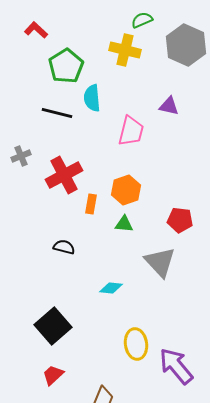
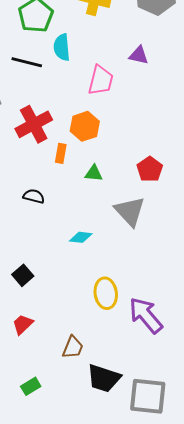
orange hexagon: (126, 190) -> (85, 126), moved
red pentagon: (180, 220) -> (150, 169), turned 30
black square: (53, 326) -> (23, 275), size x0.6

